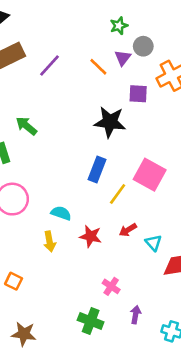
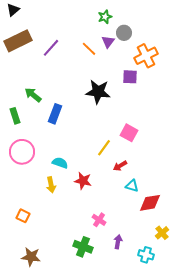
purple square: (138, 94) -> (130, 77), moved
blue rectangle: (97, 170) -> (55, 114), moved
pink square: (150, 175) -> (129, 133), size x0.7
red arrow: (128, 230) -> (120, 166), moved
cyan triangle: (154, 243) -> (132, 186), turned -32

